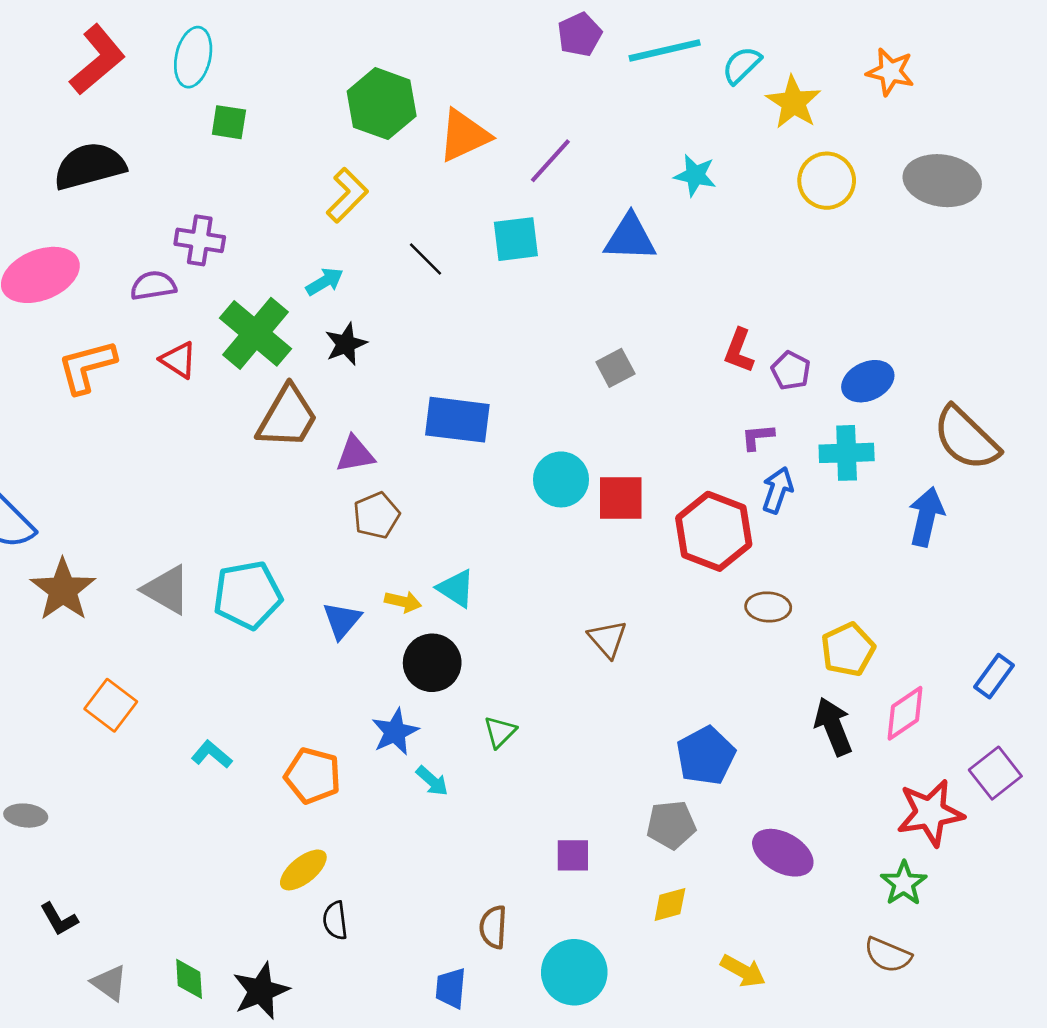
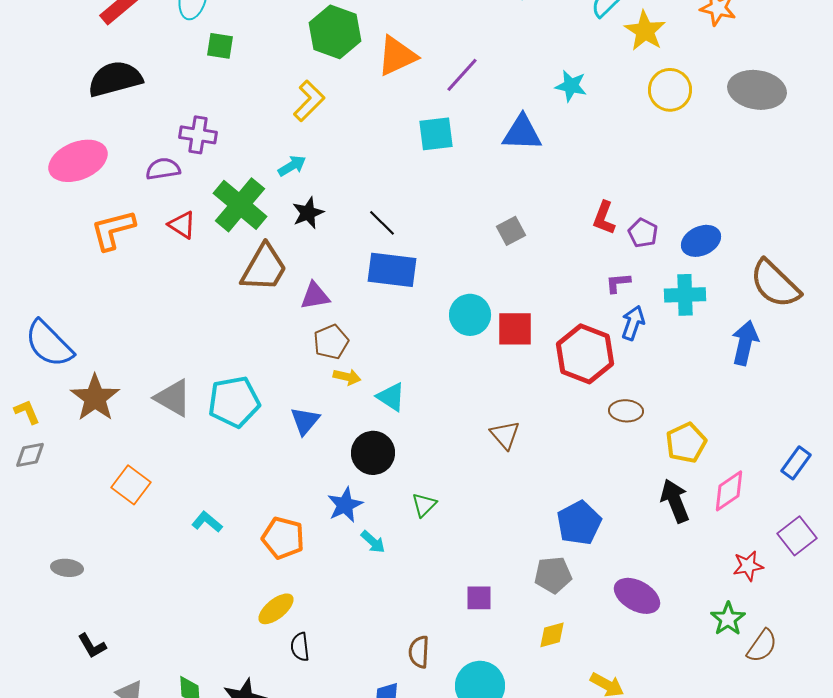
black line: (426, 259) -> (382, 223), moved
yellow arrow: (403, 602) -> (347, 377), moved
red star: (930, 813) -> (748, 566), size x0.6
brown semicircle: (888, 955) -> (762, 646), moved, turned -78

